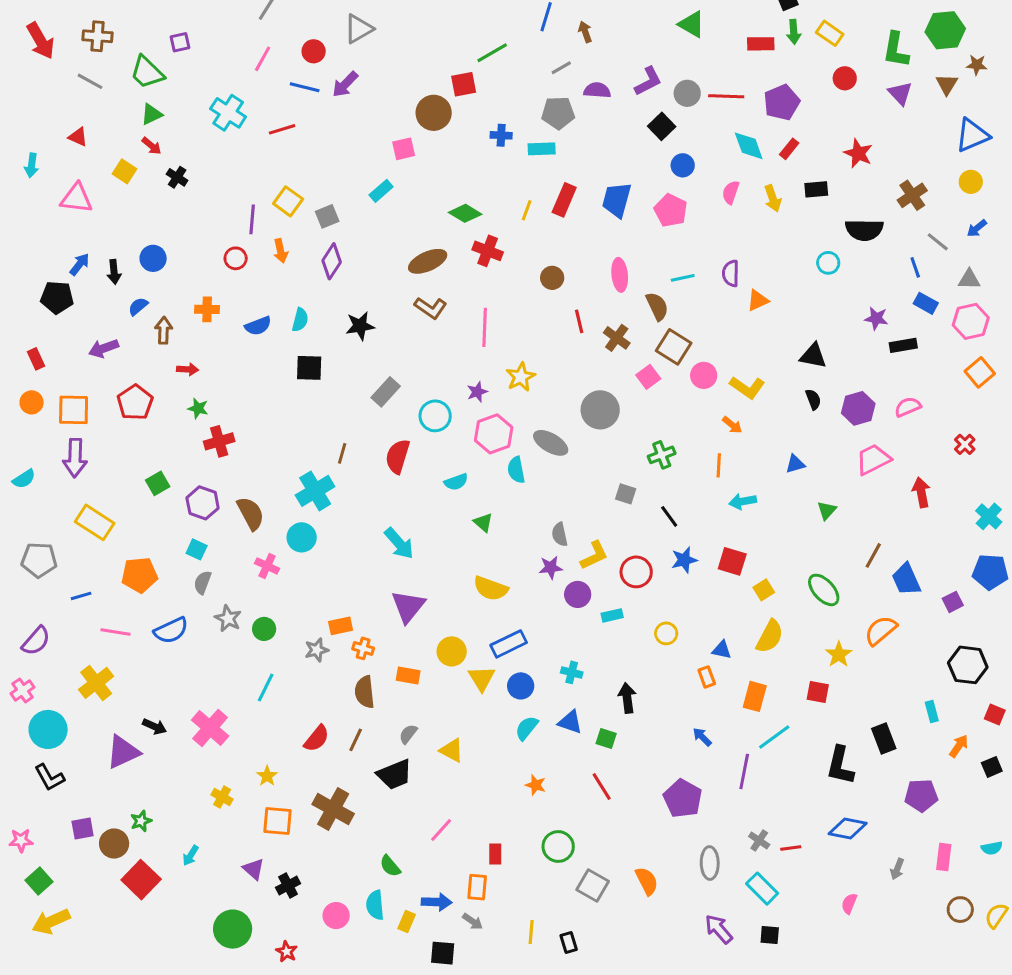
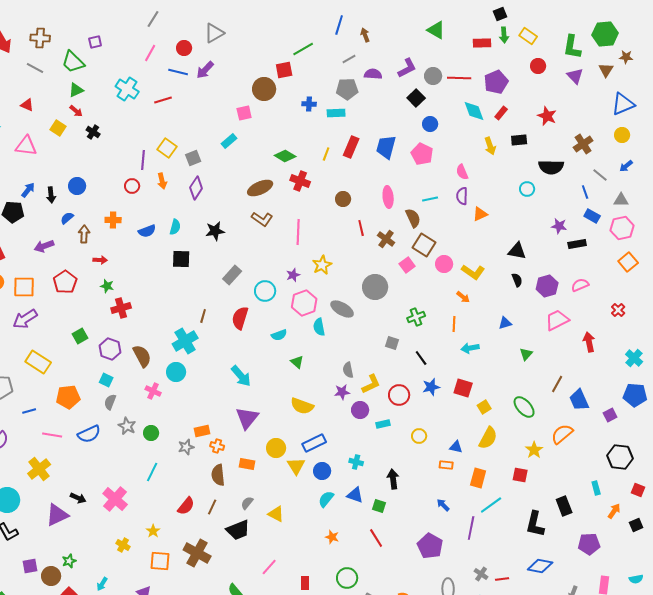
pink semicircle: (731, 192) -> (462, 172), moved, turned -42
purple arrow: (75, 458) -> (25, 319), turned 55
orange rectangle: (707, 677) -> (446, 465), turned -64

